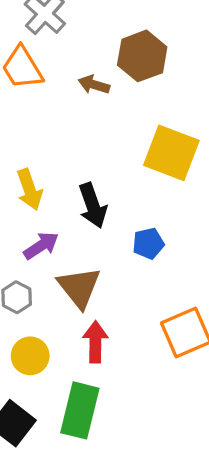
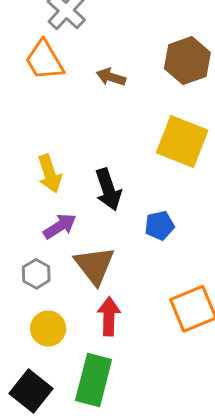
brown hexagon: (142, 56) -> (187, 61), moved

